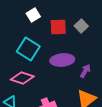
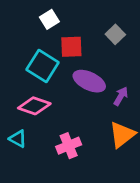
red square: (58, 27) -> (71, 47), moved
purple ellipse: (62, 60) -> (89, 81), turned 30

